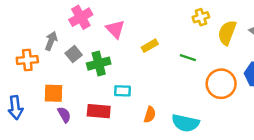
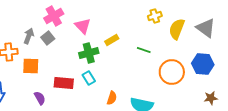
gray square: (74, 54) -> (48, 38), moved
green cross: (99, 64) -> (89, 53), moved
cyan rectangle: (122, 91) -> (89, 78), turned 56
orange square: (53, 93) -> (31, 66), moved
red rectangle: (99, 111) -> (64, 83), moved

